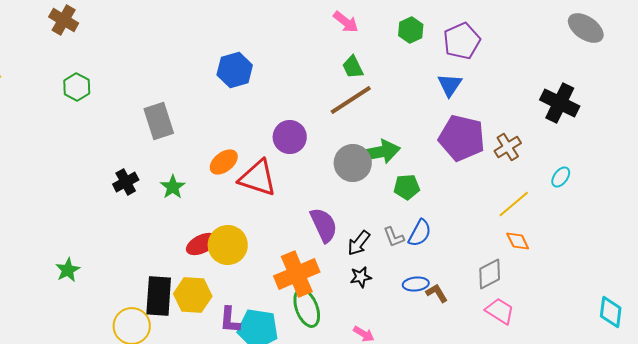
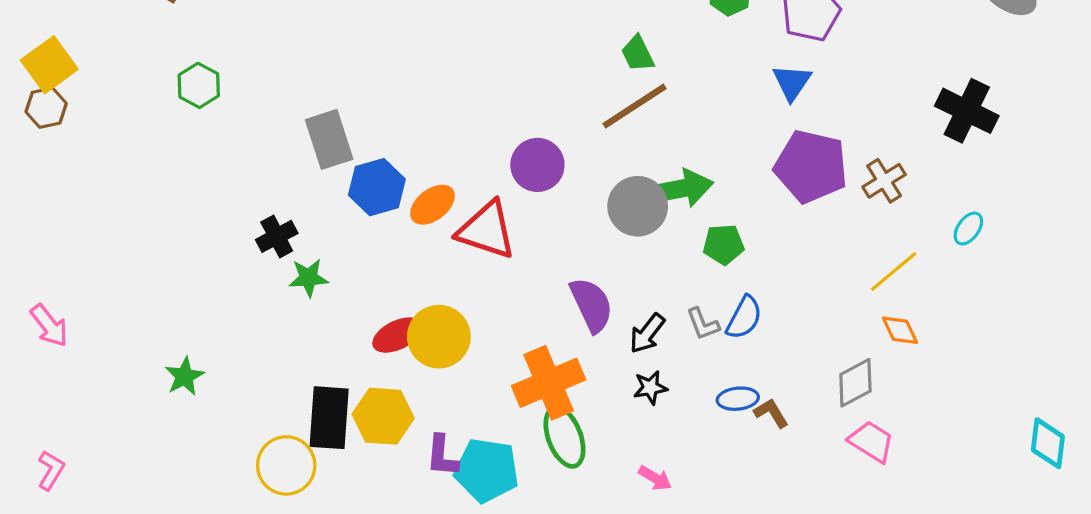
blue hexagon: (235, 70) -> (377, 187), moved
green star: (173, 187) -> (308, 278), moved, turned 30

